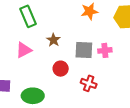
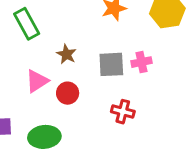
pink triangle: (24, 50) -> (37, 81), moved
red circle: (61, 69) -> (68, 93), moved

